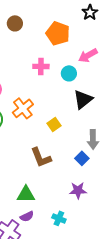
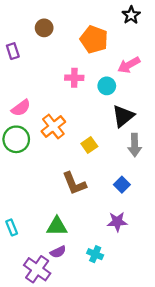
gray arrow: (93, 139) -> (135, 145), moved

